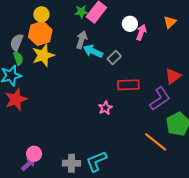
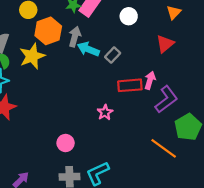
pink arrow: (141, 32) -> (150, 80), moved
orange hexagon: (40, 33) -> (48, 31), moved
red triangle: (173, 76) -> (165, 44), moved
pink circle: (34, 154) -> (66, 143), moved

